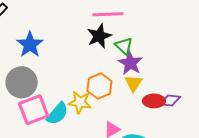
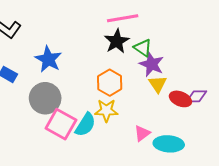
orange hexagon: (99, 86) -> (110, 83), moved
red ellipse: (154, 101) -> (180, 99), turned 30
pink square: (34, 110) -> (61, 124), turned -32

